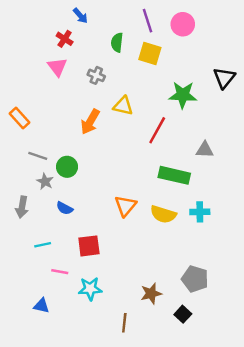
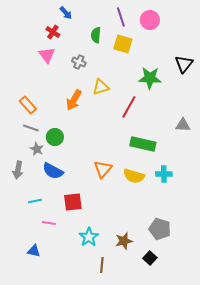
yellow triangle: (123, 106) -> (101, 87), turned -30
orange rectangle: (19, 118) -> (28, 105), moved
gray triangle: (205, 150) -> (183, 125), moved
blue semicircle: (65, 208) -> (53, 171), size x1.5
cyan star: (90, 289) -> (89, 237), moved, turned -30

